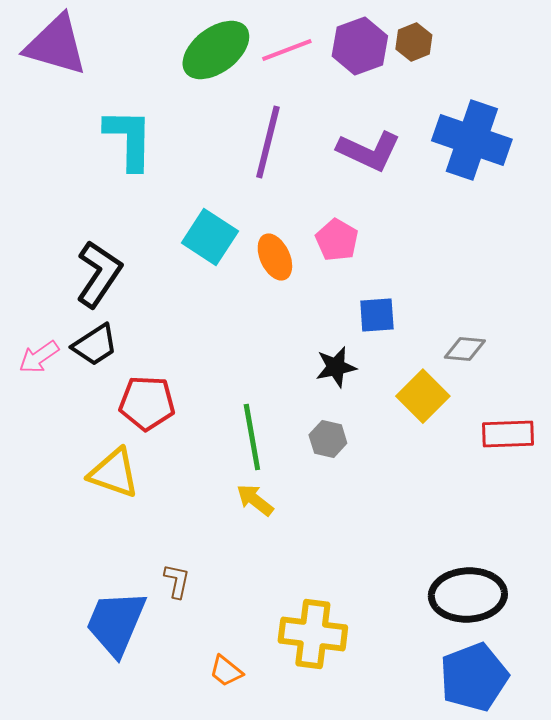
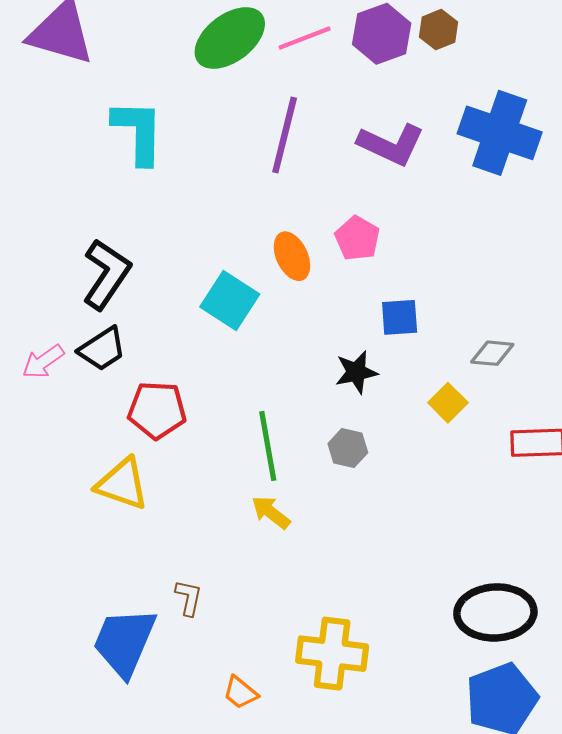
cyan square: (210, 237) -> (230, 300), moved
yellow square: (423, 396) -> (448, 403), size x0.7

